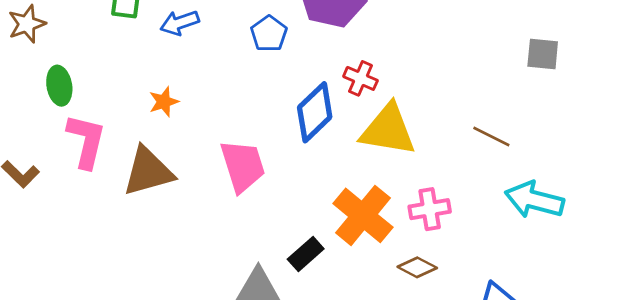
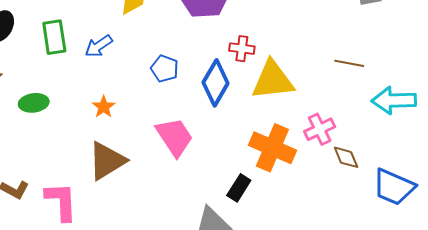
blue pentagon: (269, 34) -> (165, 69), moved
green ellipse: (59, 86) -> (34, 103), moved, turned -72
pink L-shape: (86, 141) -> (61, 201), moved
brown diamond: (417, 267) -> (346, 157), moved, turned 56

